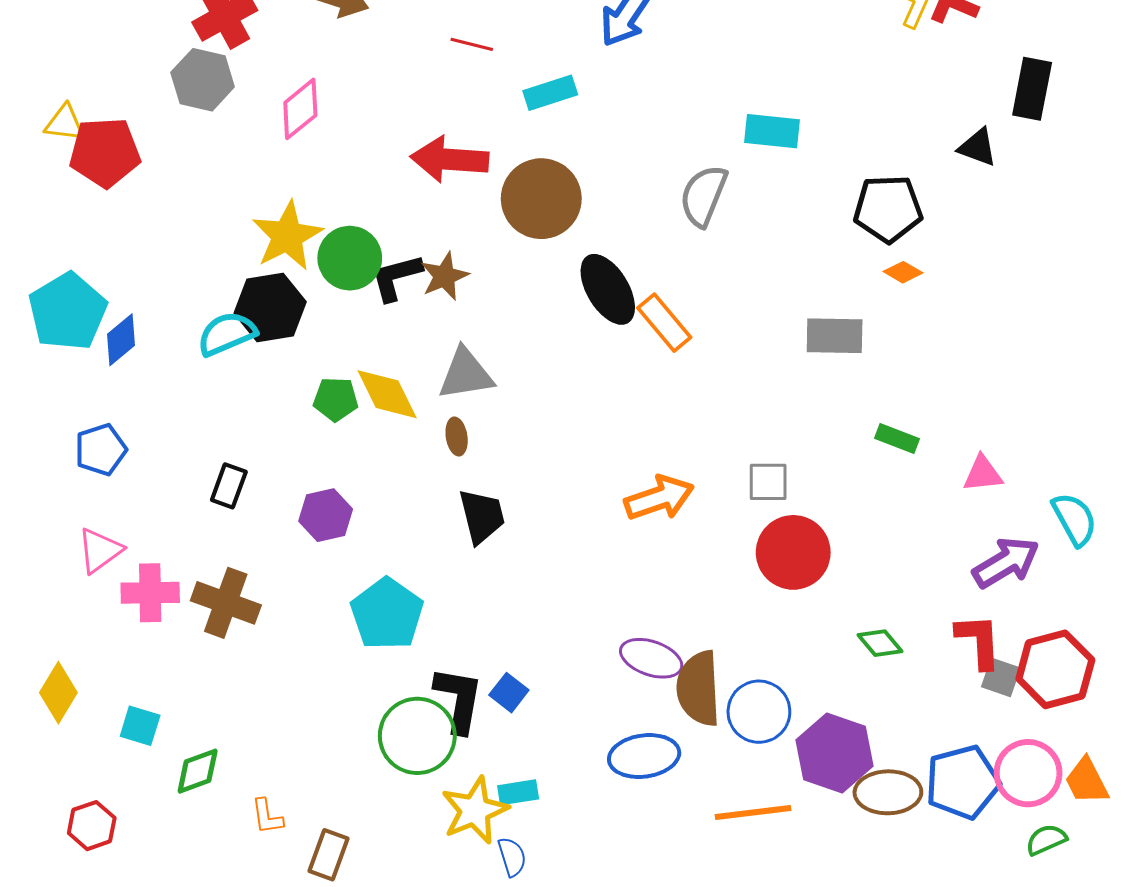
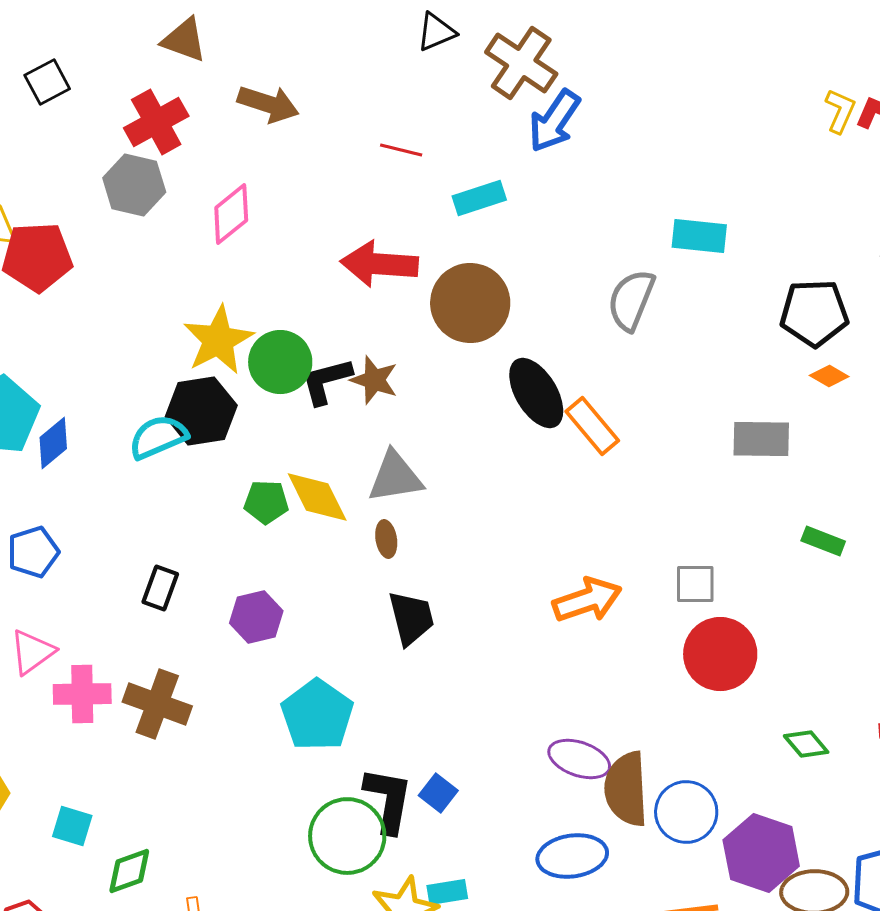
brown star: (444, 276) -> (374, 380), turned -30

